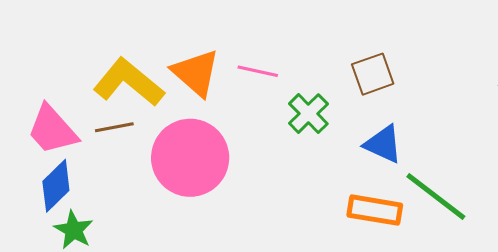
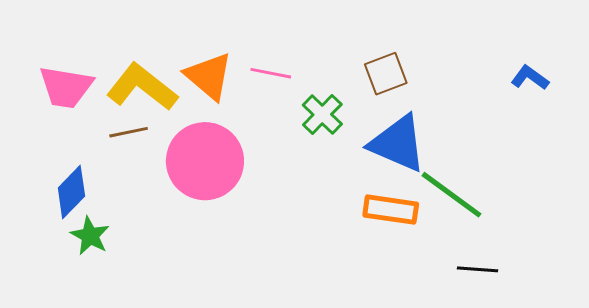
pink trapezoid: (52, 130) -> (66, 87), moved, turned -38
blue triangle: (383, 144) -> (398, 143), size x1.5

